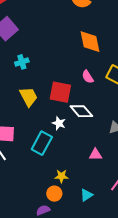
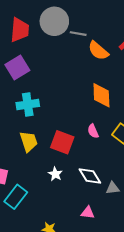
cyan cross: (22, 62) -> (28, 104), size x1.5
white diamond: (81, 111) -> (90, 176), moved
cyan rectangle: (42, 143) -> (16, 197), moved

